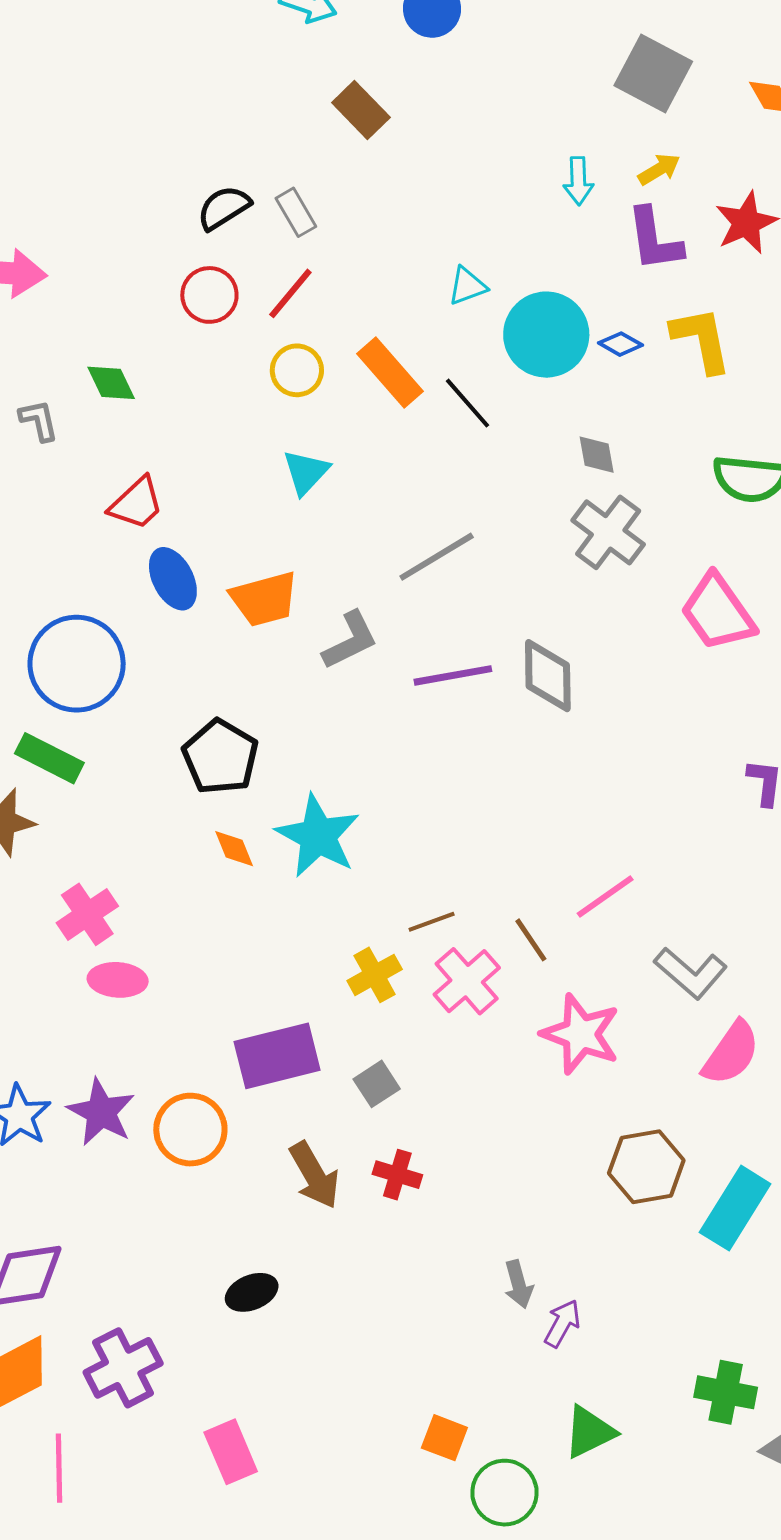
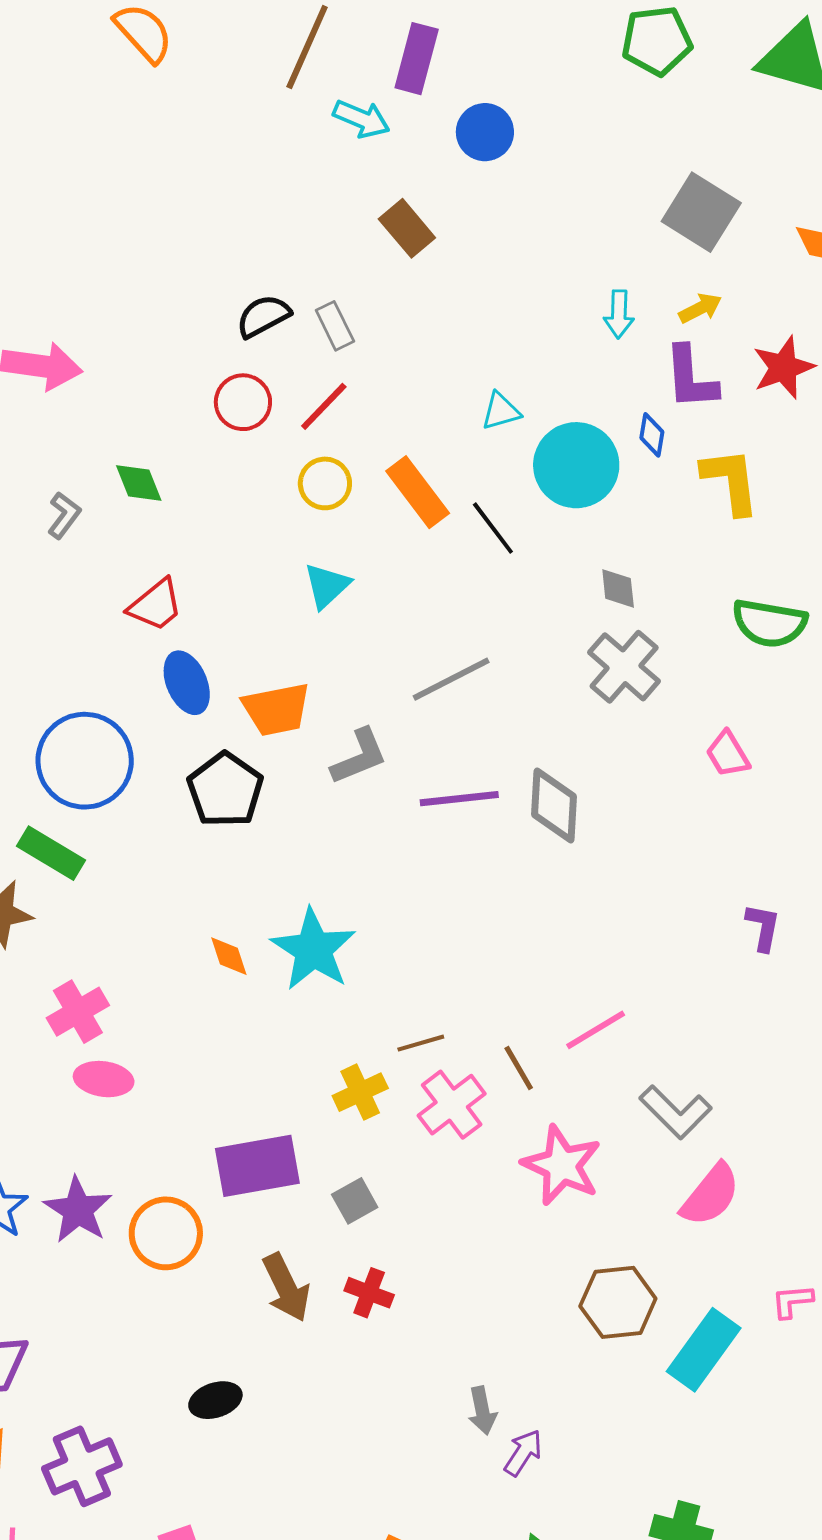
blue diamond: (620, 344) -> (652, 435), moved, turned 66
gray L-shape: (39, 420) -> (64, 515), turned 45
pink trapezoid: (718, 612) -> (728, 754), size x0.6
black pentagon: (220, 757) -> (225, 790), moved

